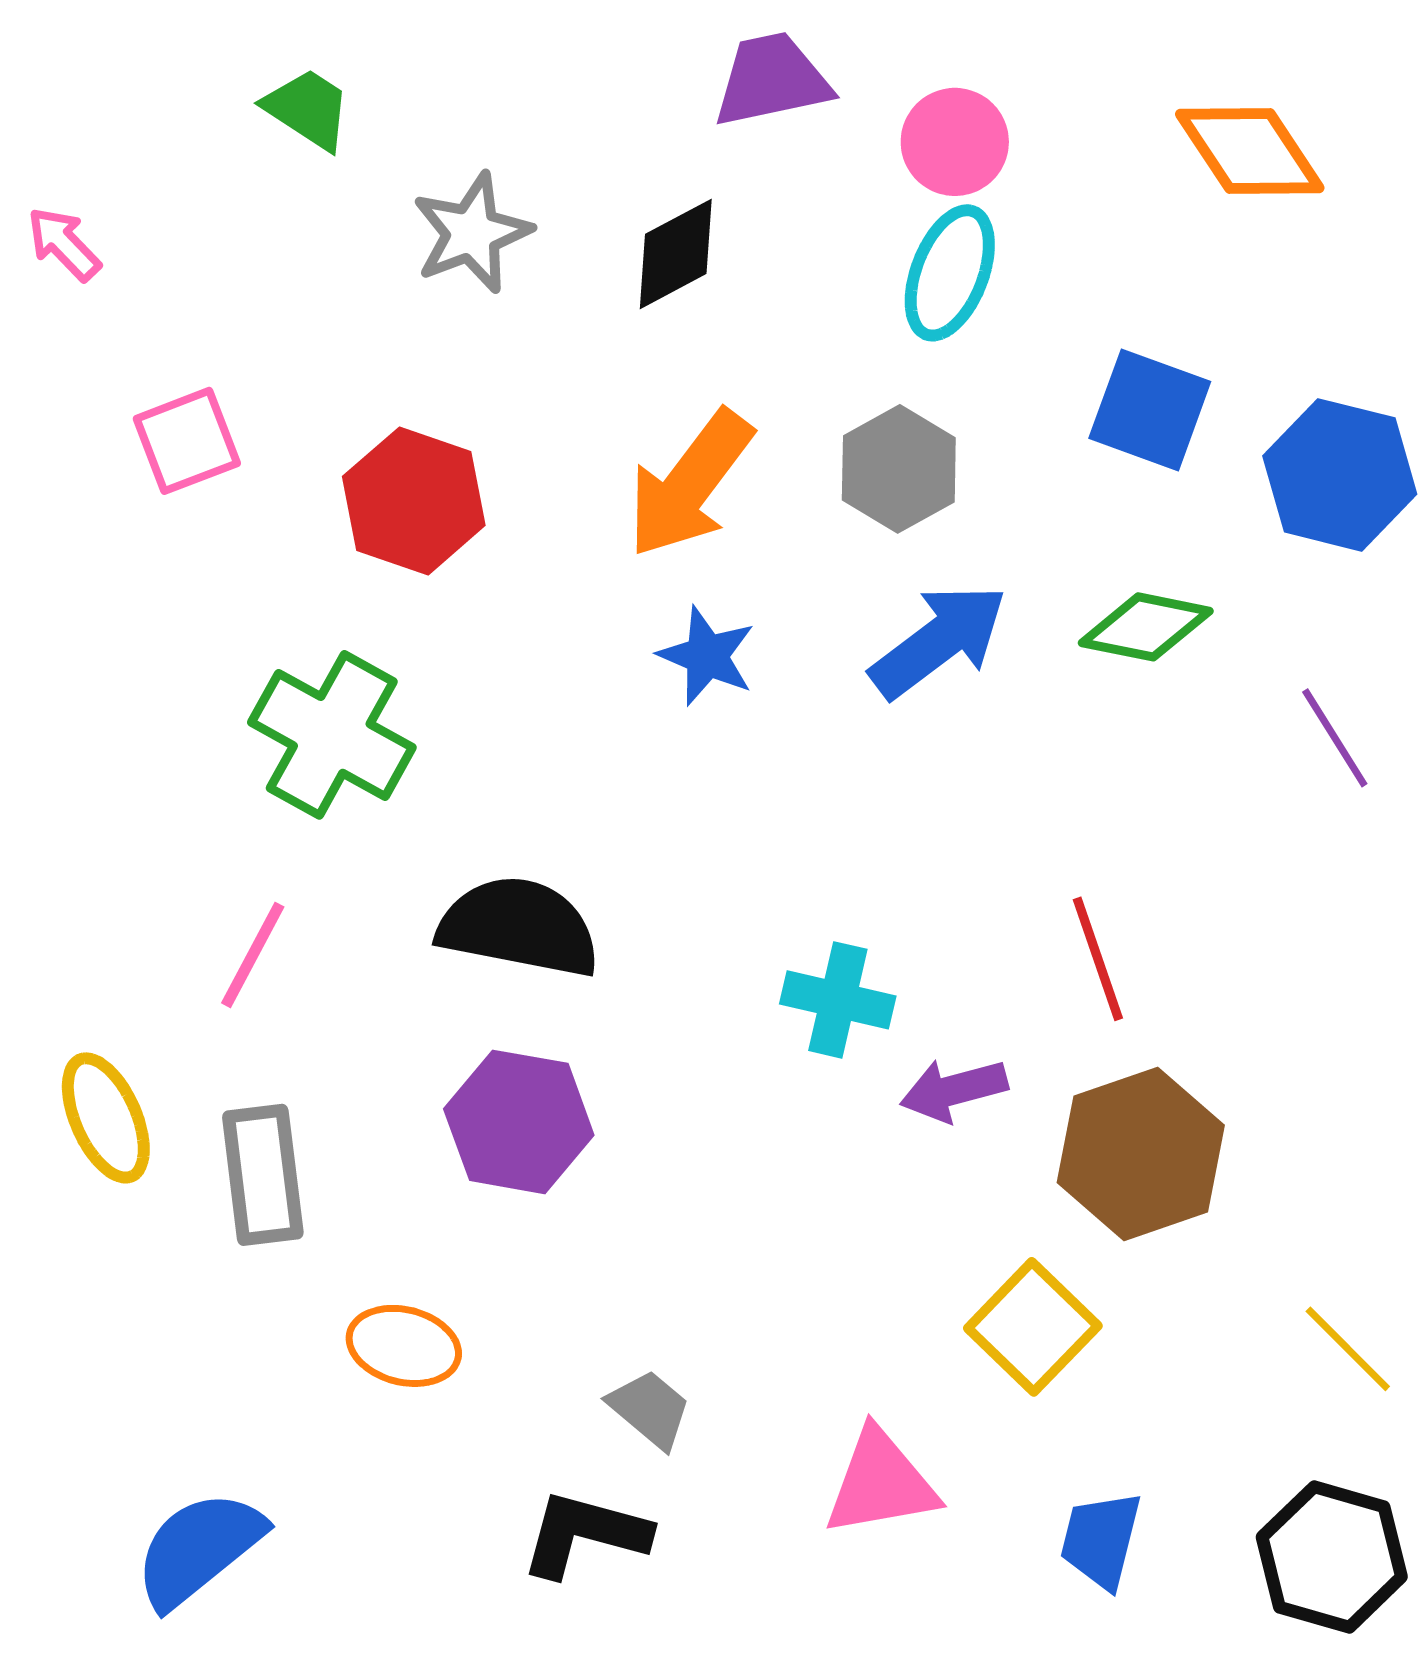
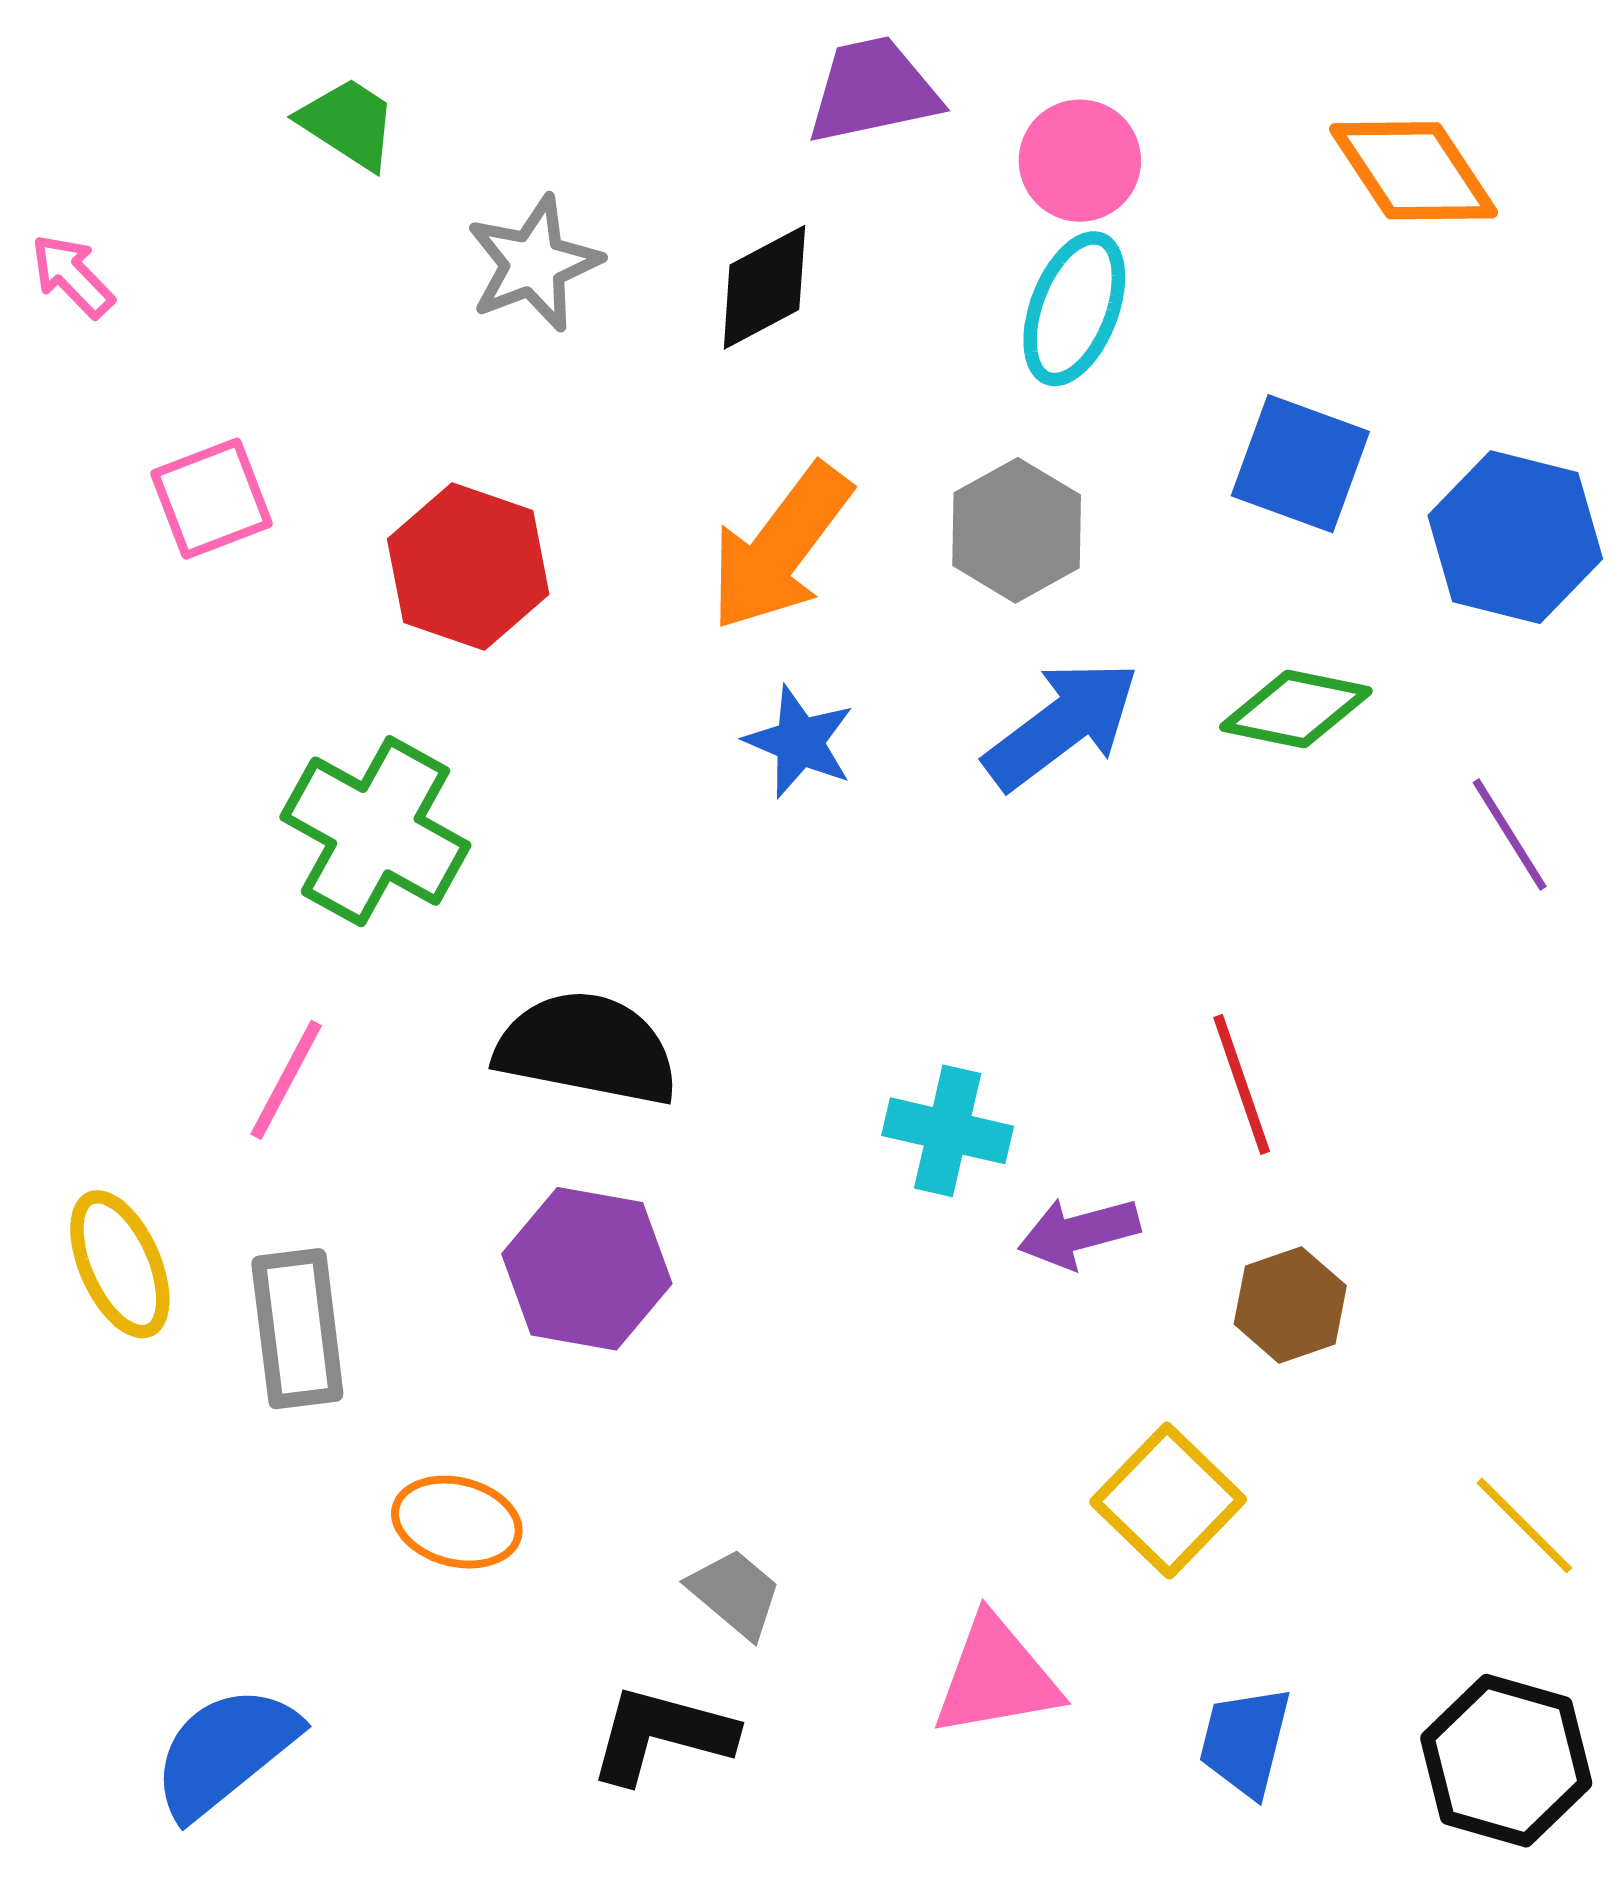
brown hexagon: (1141, 1154) -> (1290, 1305), size x0.6

